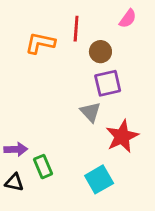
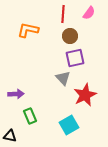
red line: (76, 29) -> (63, 14), moved
purple arrow: (16, 149) -> (16, 94), moved
black triangle: (14, 182) -> (10, 136), moved

